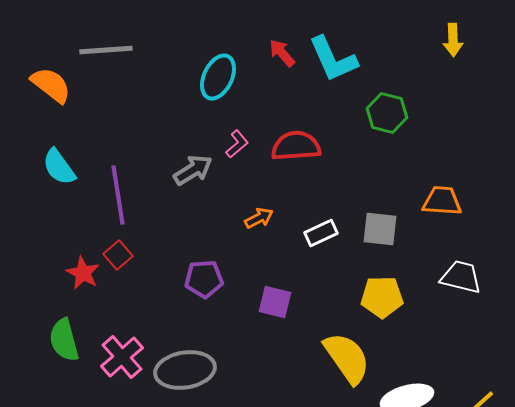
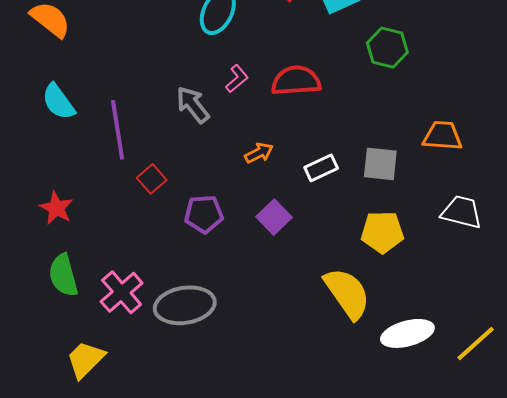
gray arrow: (193, 170) -> (193, 105), turned -96
red square: (118, 255) -> (152, 179), moved
red star: (83, 273) -> (56, 208), moved
purple square: (275, 302) -> (274, 217), moved, turned 32

